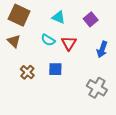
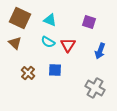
cyan triangle: (58, 17) -> (50, 20), moved
purple square: (91, 19) -> (89, 22), turned -32

